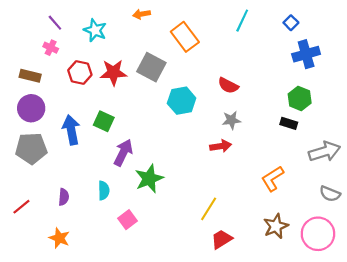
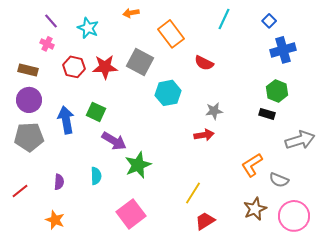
red semicircle: (228, 86) -> (204, 63), moved
purple arrow: (123, 153) -> (114, 141), turned 95
gray semicircle: (330, 194) -> (279, 180), moved
pink square: (128, 220) -> (131, 214), moved, size x1.6

